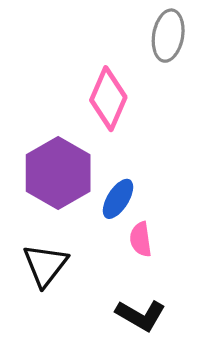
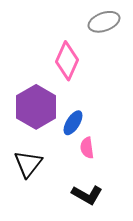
gray ellipse: (168, 36) -> (104, 22), turned 60

